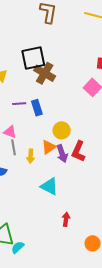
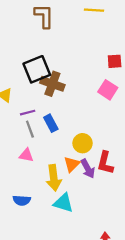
purple line: (19, 104) -> (28, 113), moved
gray line: (13, 147) -> (30, 129), moved
yellow arrow: (31, 156) -> (54, 178), size x1.6
cyan triangle: (49, 186) -> (63, 203), moved

